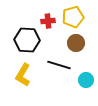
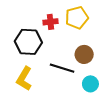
brown circle: (76, 43) -> (84, 54), moved

